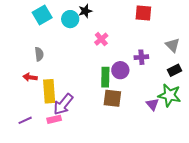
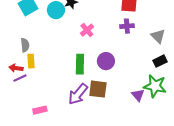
purple cross: (141, 57) -> (127, 26), moved
green rectangle: (105, 77) -> (80, 64), moved
yellow rectangle: (49, 91) -> (31, 61), moved, size x0.6
purple arrow: (63, 104) -> (78, 94), moved
purple line: (25, 120) -> (20, 78), moved

